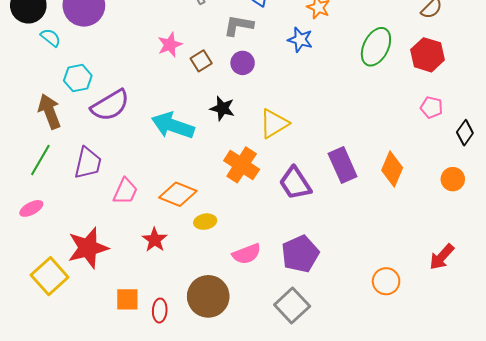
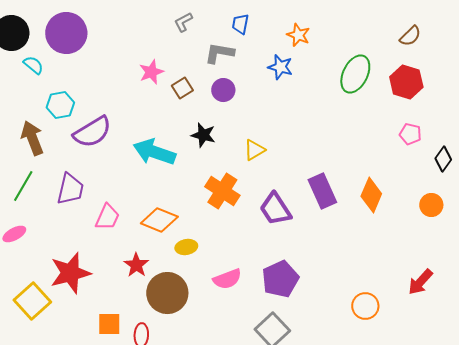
yellow triangle: (274, 124) -> (254, 150), size x0.7
brown circle: (208, 296) -> (167, 293), moved

